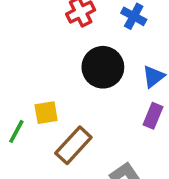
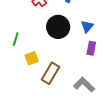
green line: (16, 131) -> (16, 39), moved

